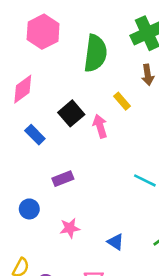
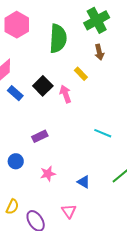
blue rectangle: (35, 135) -> (15, 93), moved

